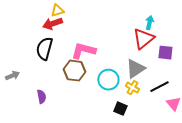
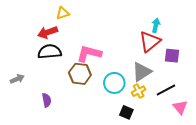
red arrow: (52, 24) -> (48, 32), moved
black semicircle: (44, 49) -> (50, 52), turned 70
yellow cross: (132, 88) -> (139, 91), turned 32

